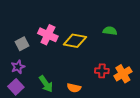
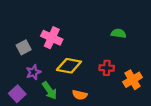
yellow diamond: (75, 41) -> (69, 66), moved
purple star: (18, 67) -> (33, 72), moved
red cross: (102, 71) -> (107, 68), moved

